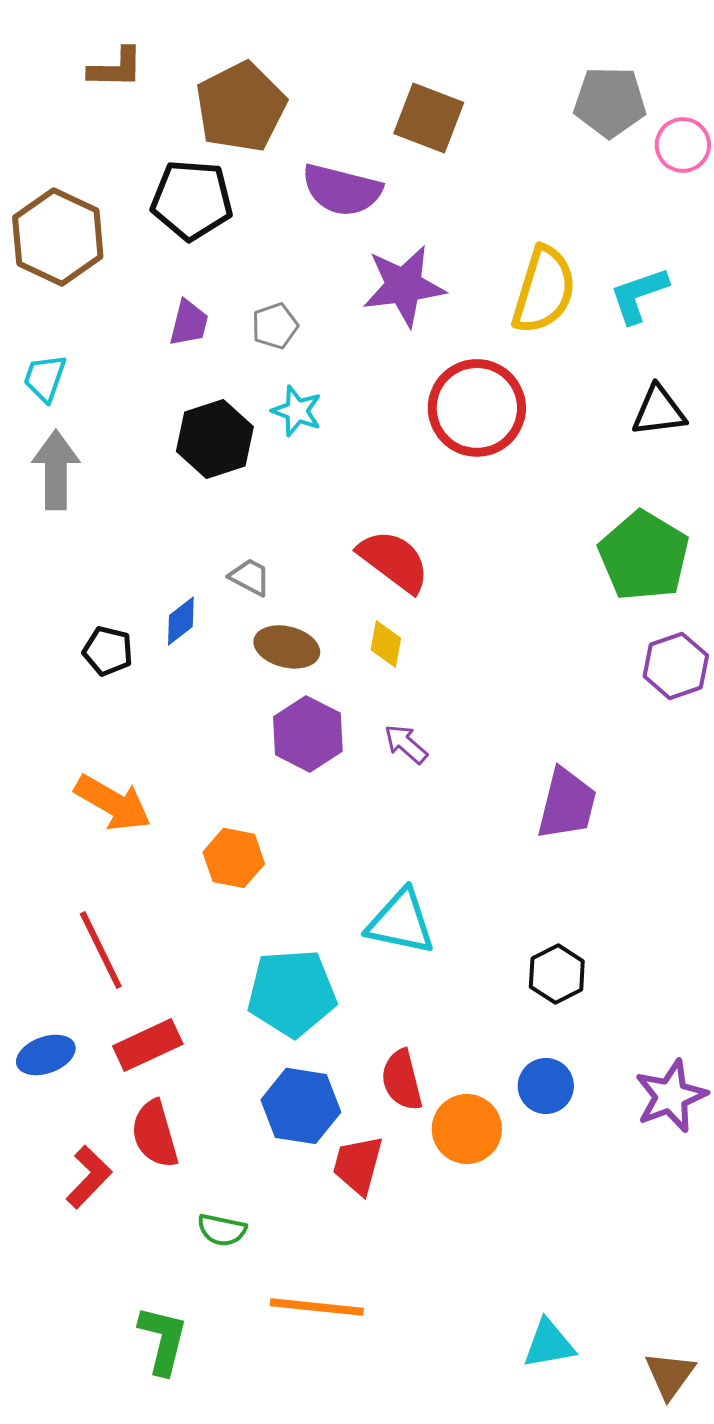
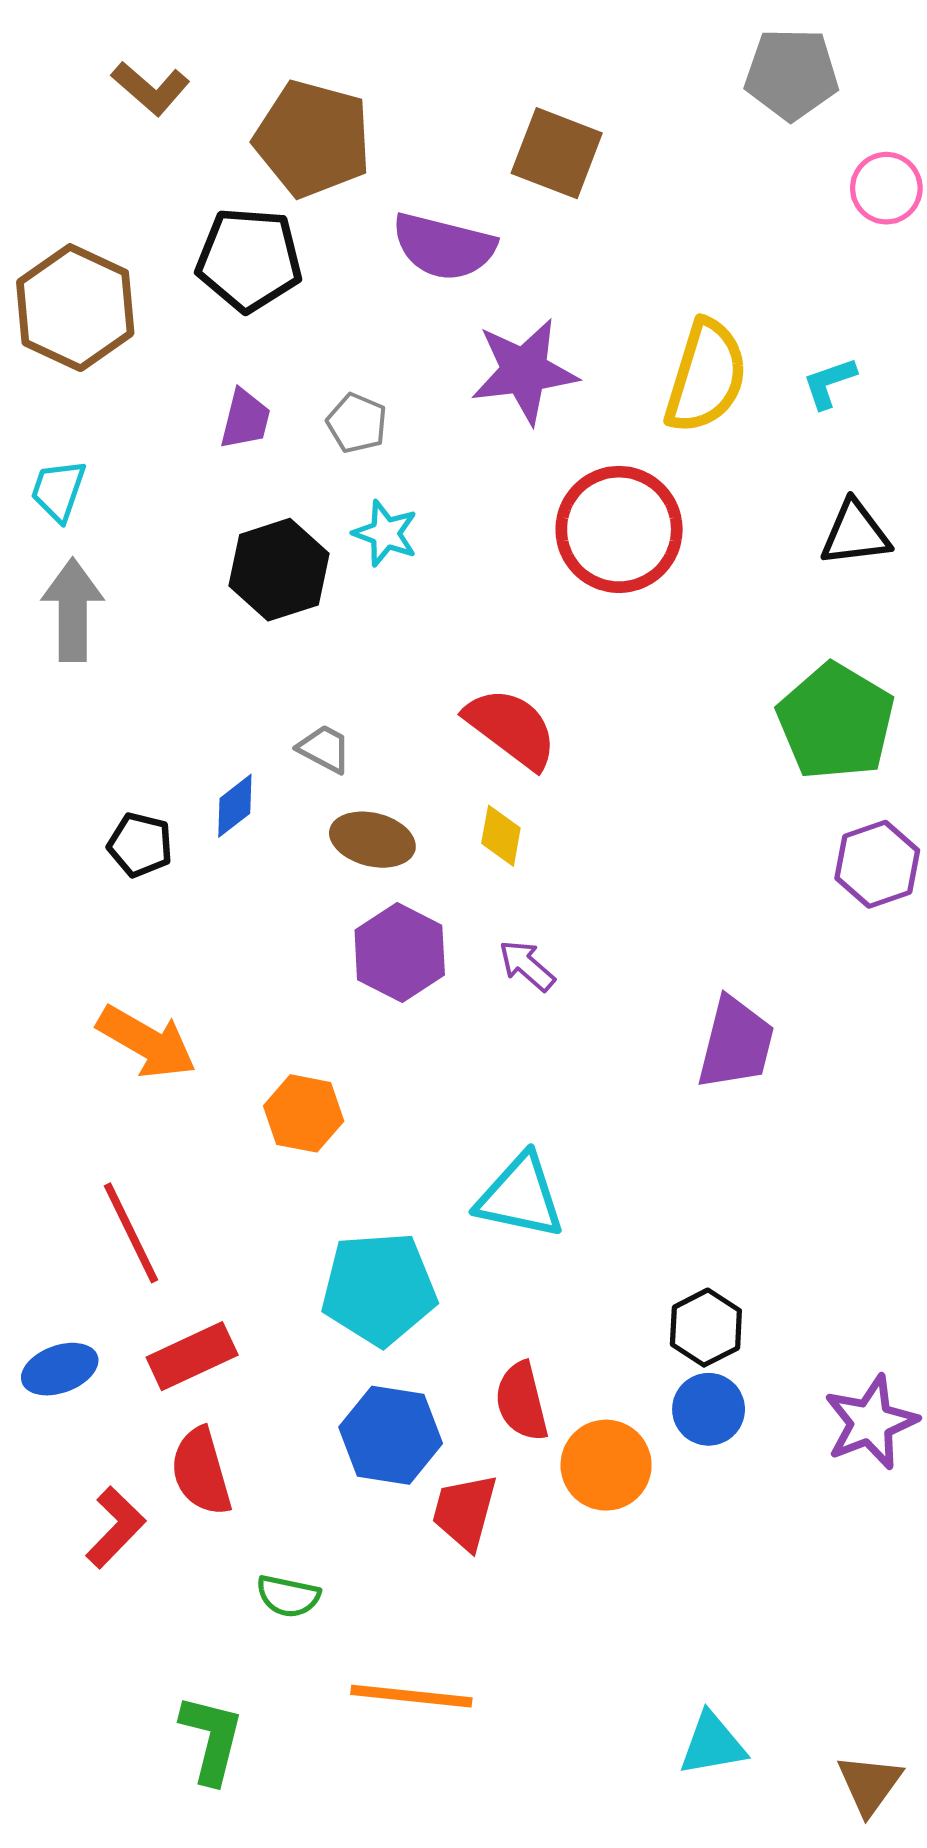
brown L-shape: (116, 68) -> (151, 88), turned 40
gray pentagon: (610, 102) -> (792, 74), moved
brown pentagon: (241, 107) -> (313, 139), turned -30
cyan L-shape: (639, 295) -> (829, 383), size x0.7
gray pentagon: (275, 326) -> (357, 423), turned -30
black hexagon: (557, 974) -> (706, 1328), moved

